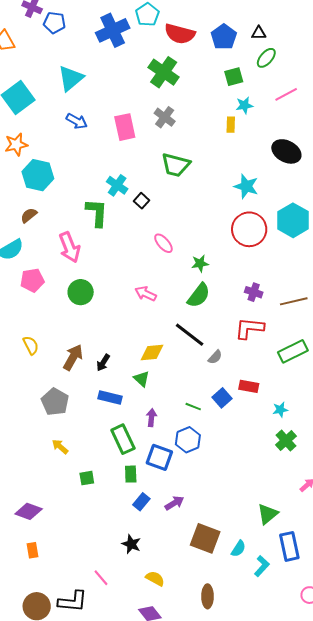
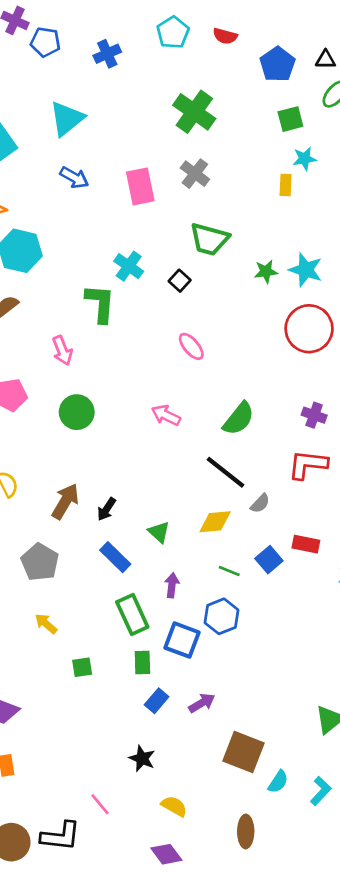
blue cross: (113, 30) -> (107, 54), moved, size x0.6
red semicircle: (180, 34) -> (225, 36), moved, size x0.6
black square: (142, 201) -> (180, 281), moved
pink arrow: (70, 247) -> (62, 351), size x0.7
green star: (200, 263) -> (266, 272), moved
yellow diamond: (152, 353) -> (215, 522), moved
blue rectangle: (110, 397) -> (115, 557), turned 30
cyan semicircle: (238, 549) -> (278, 782), moved

